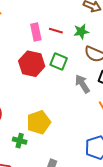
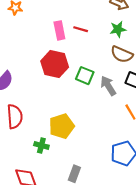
green star: (81, 32) -> (118, 29), moved
green square: (59, 61) -> (85, 76), moved

